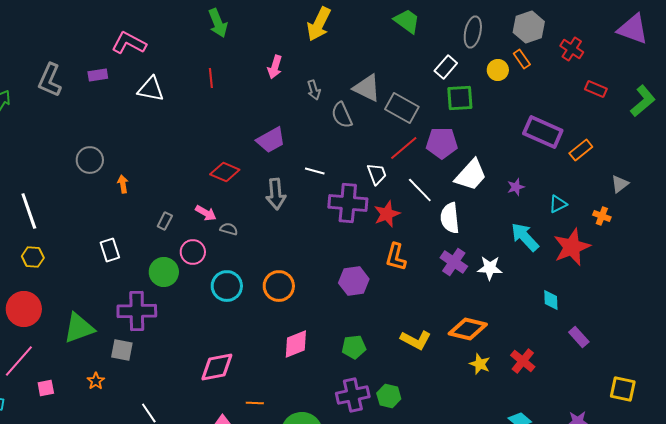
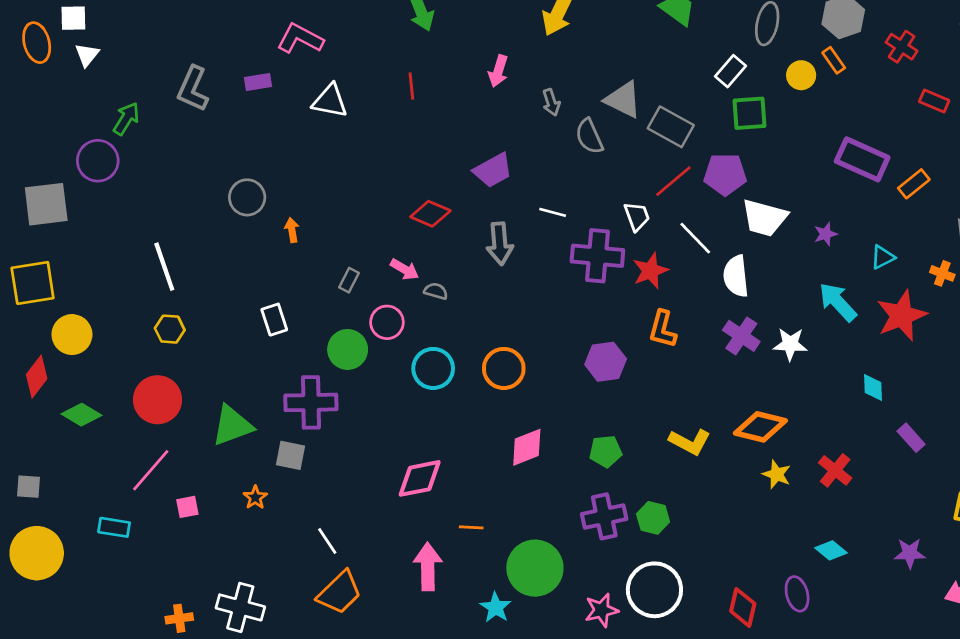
white trapezoid: (471, 175) -> (764, 218), turned 63

